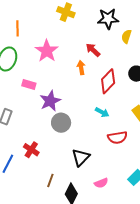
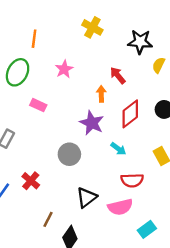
pink star: (47, 51) -> (64, 69), size x0.7
purple star: (50, 101) -> (92, 123), moved, turned -30
pink semicircle: (101, 183) -> (120, 207), moved, size x1.5

